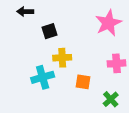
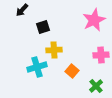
black arrow: (25, 11) -> (22, 10), turned -48
orange square: (83, 82) -> (72, 71), turned 32

